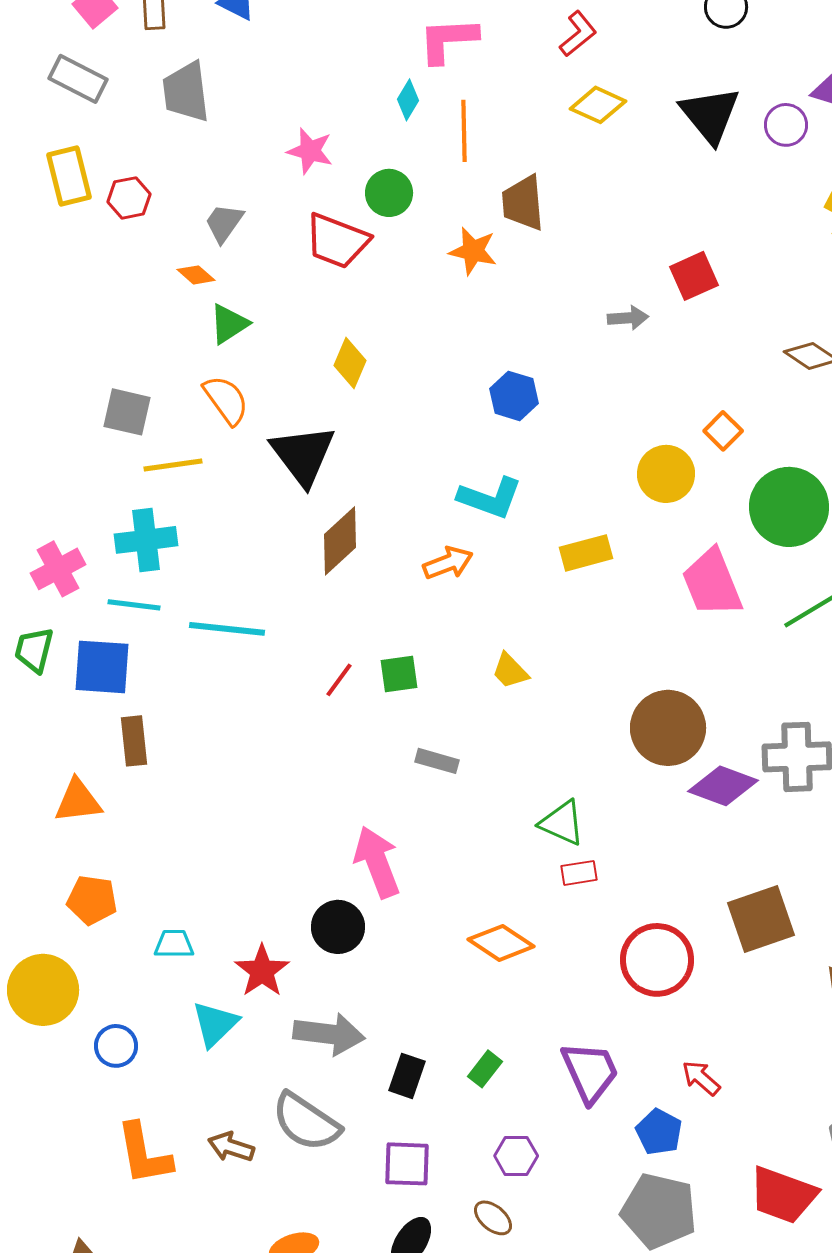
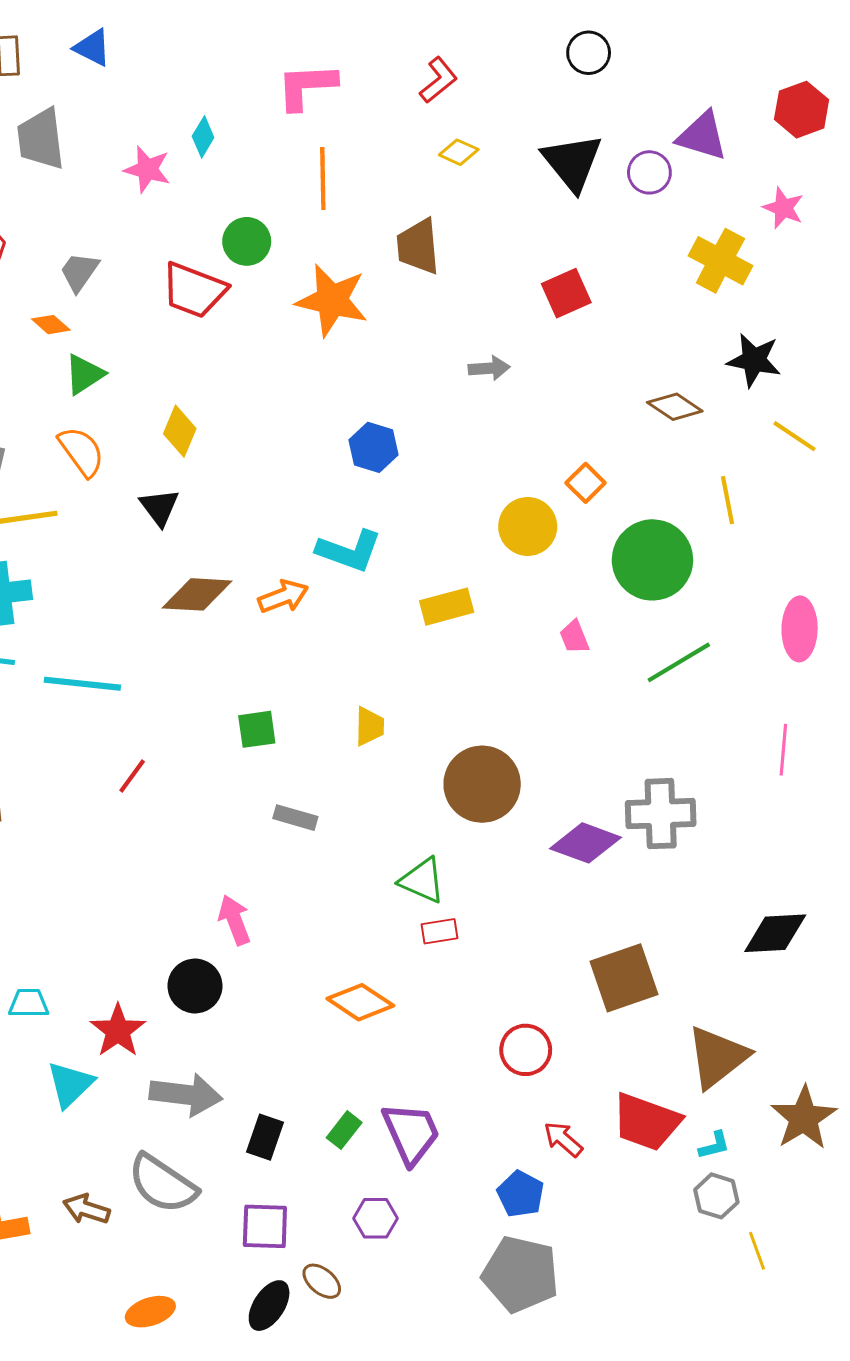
cyan diamond: (408, 100) -> (203, 137), moved
yellow diamond: (598, 105) -> (459, 152), size x0.7
pink star: (310, 151) -> (147, 169), moved
brown trapezoid: (523, 203) -> (418, 246), moved
orange star: (473, 251) -> (332, 300), size x1.5
red square: (694, 276) -> (566, 293), moved
yellow diamond: (350, 363) -> (180, 431), moved
black triangle: (303, 455) -> (159, 507), size x0.6
brown diamond: (340, 541) -> (197, 594), turned 46
orange arrow: (448, 563) -> (283, 596), moved
pink trapezoid: (712, 583) -> (574, 637), size x0.5
yellow trapezoid: (510, 671) -> (369, 726), turned -135
red line: (339, 680) -> (132, 776), moved
brown circle: (668, 728) -> (482, 784), moved
pink arrow: (377, 862) -> (235, 920), size x0.7
red circle: (657, 960) -> (526, 1050), moved, size x0.7
purple trapezoid: (590, 1072) -> (411, 1133), moved
red trapezoid: (783, 1195) -> (646, 1122), moved
brown ellipse: (493, 1218) -> (322, 1281), moved

